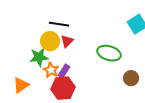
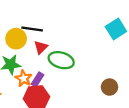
yellow circle: (50, 41) -> (16, 39), moved
green ellipse: (109, 53) -> (61, 60), moved

